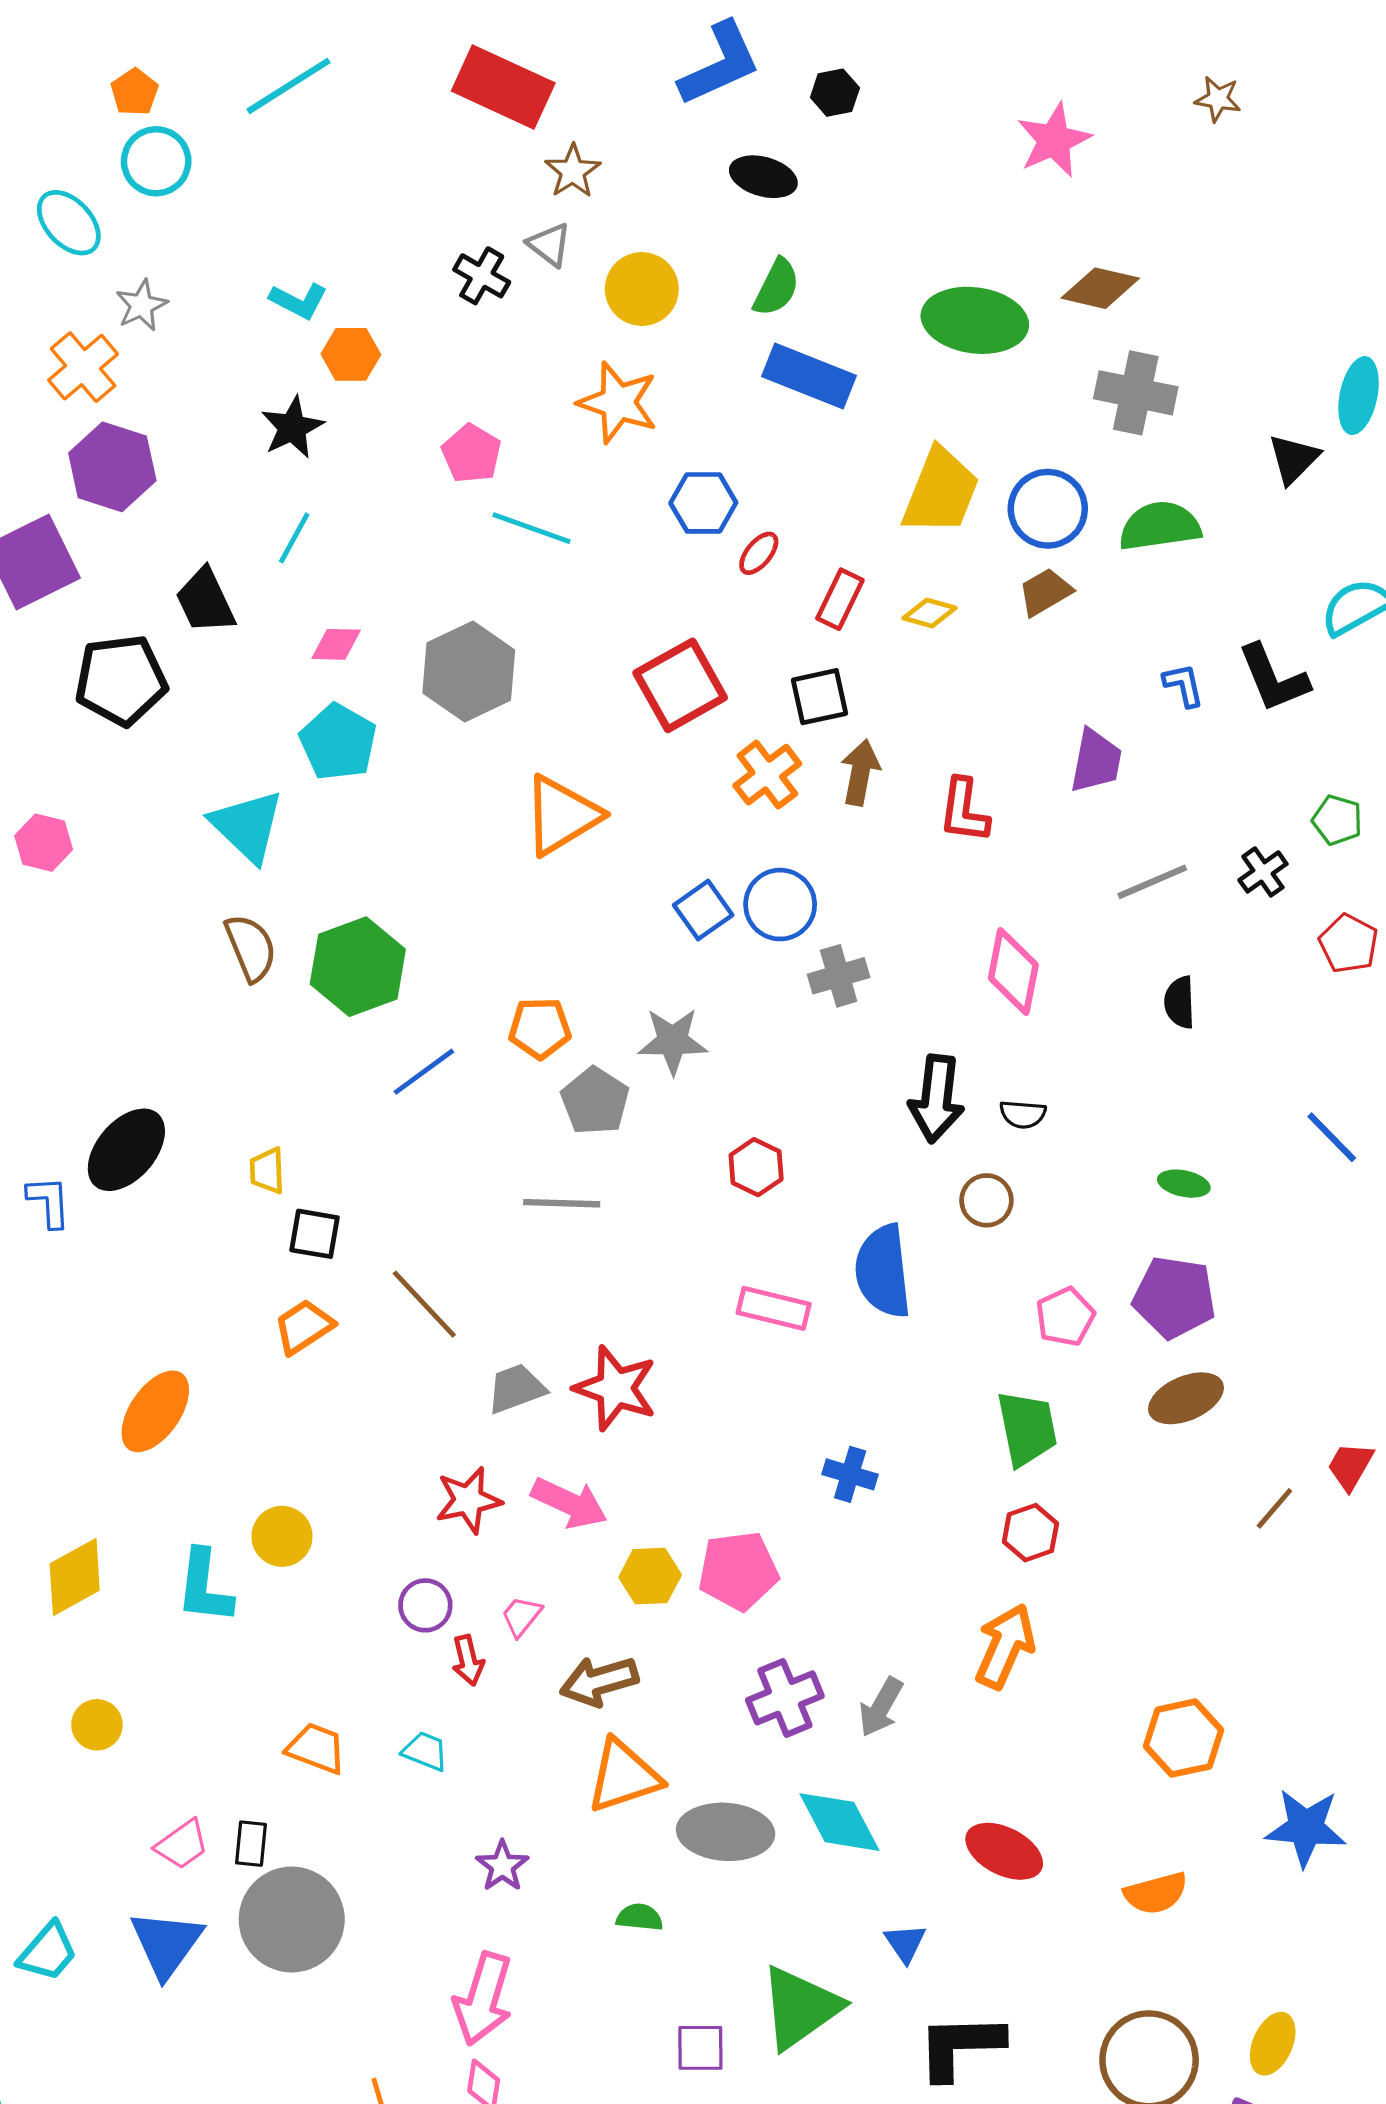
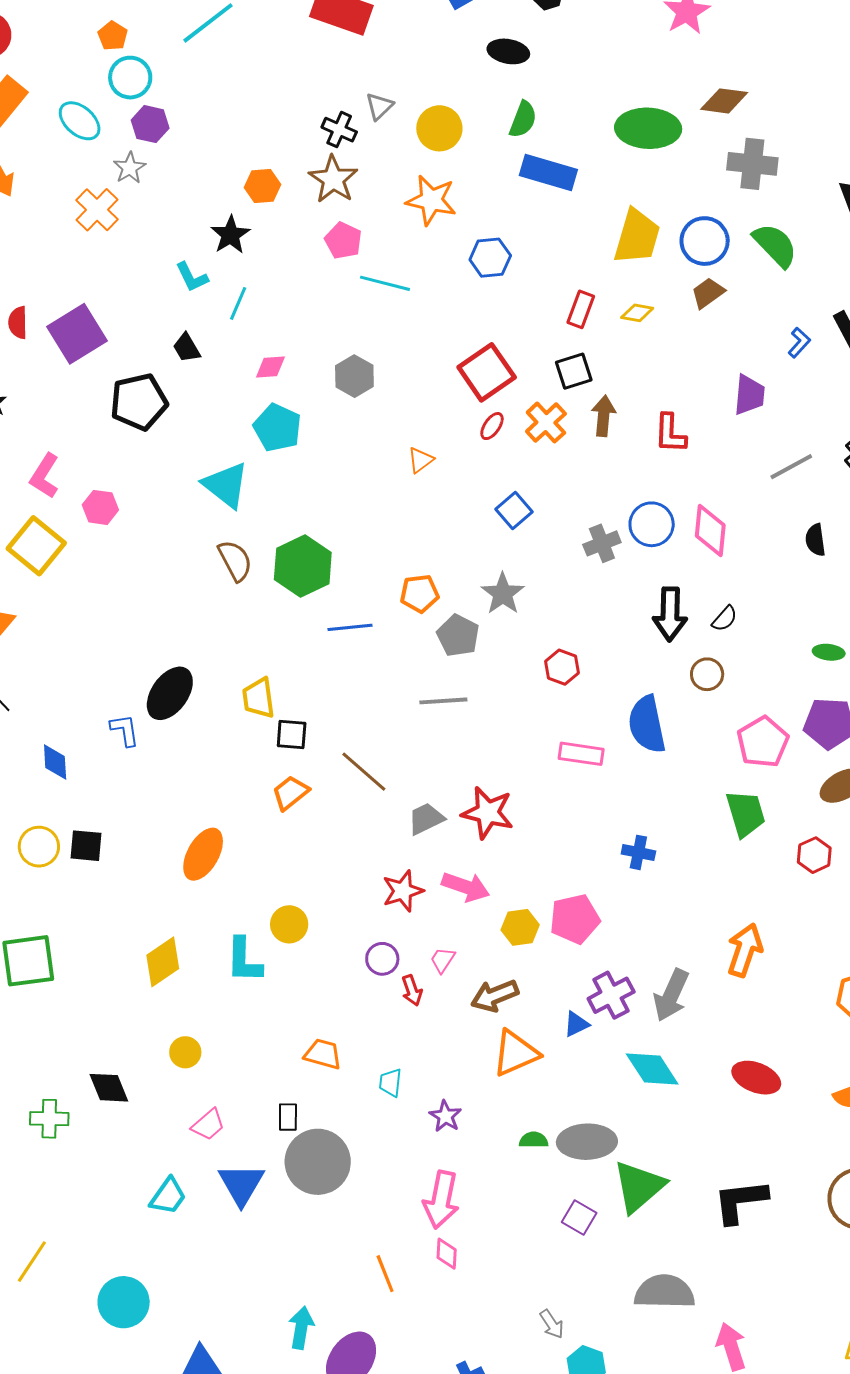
brown star: (573, 171) -> (333, 179), moved, size x1.4
gray triangle: (549, 245) -> (379, 106), turned 44
cyan L-shape: (299, 301) -> (192, 277), moved, turned 42
purple hexagon: (112, 467) -> (150, 124), moved, size x0.7
green semicircle: (1160, 526) -> (775, 245), turned 60
red ellipse: (759, 553) -> (492, 426), moved
black trapezoid: (205, 601) -> (187, 348), size x0.7
gray hexagon: (469, 672) -> (354, 376), size x0.7
blue L-shape: (1183, 685) -> (799, 343), turned 60
orange triangle: (562, 815) -> (421, 460), size x0.5
blue circle: (780, 905) -> (652, 524), moved
gray star: (673, 1041) -> (503, 594), turned -30
blue line: (424, 1072) -> (350, 627), turned 36
black semicircle: (1023, 1114) -> (725, 619), turned -48
yellow trapezoid: (267, 1171) -> (258, 698), size x1.4
pink pentagon: (1065, 1317) -> (763, 742), size x1.4
red hexagon: (1030, 1533) -> (814, 855), moved
gray arrow: (881, 1707) -> (671, 995), size x1.4
cyan trapezoid: (425, 1751) -> (390, 1083), moved, turned -100
gray ellipse: (726, 1832) -> (587, 1142), moved
pink trapezoid: (182, 1844) -> (208, 1125), moved
blue triangle: (905, 1943) -> (576, 1024), moved, turned 44
purple square: (700, 2048) -> (579, 1218), turned 36

